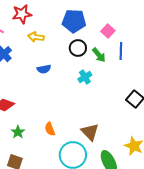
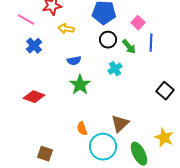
orange semicircle: (50, 129) -> (82, 129), moved
green star: (18, 132) -> (80, 85), moved, size x1.5
brown triangle: (90, 132) -> (120, 124), turned 30

